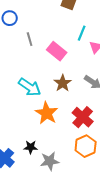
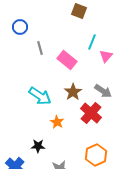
orange star: (47, 113) -> (57, 122), size x0.6
red cross: (83, 117) -> (91, 113), moved
black star: (31, 147) -> (38, 146), moved

